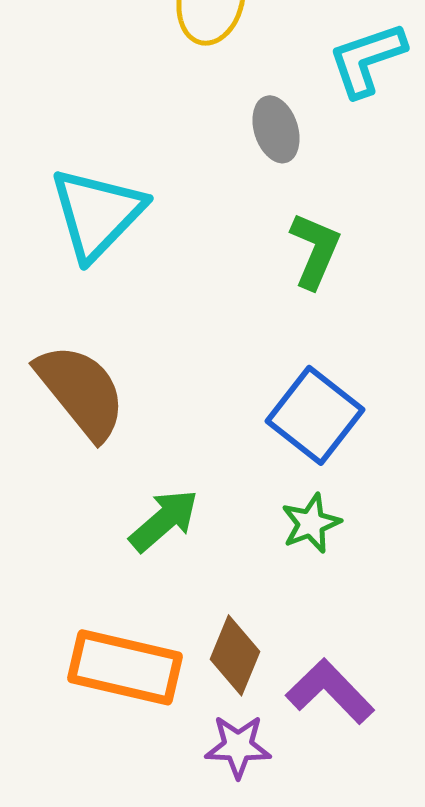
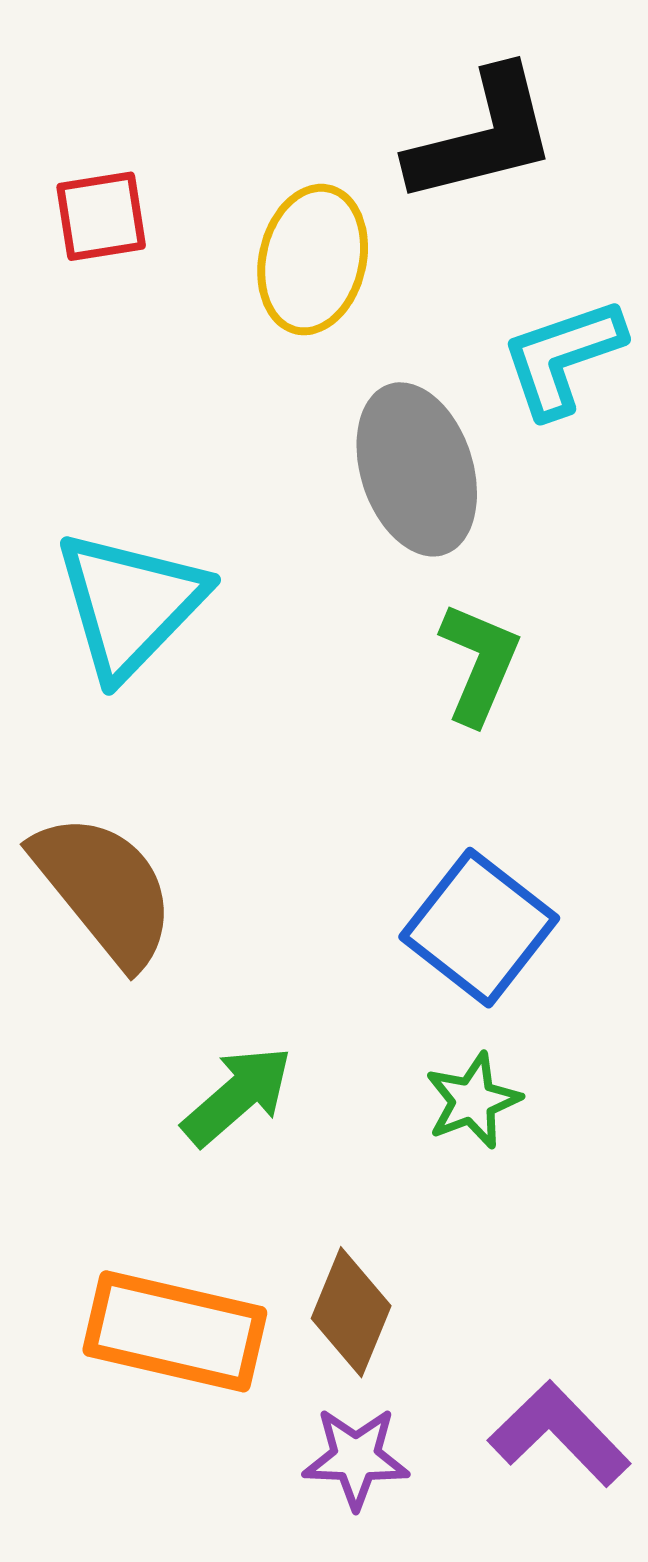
gray ellipse: (276, 129) -> (417, 469), size x1.6
purple L-shape: (330, 691) -> (559, 1434), moved

